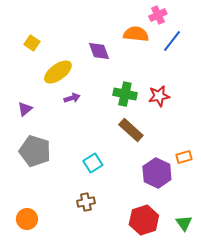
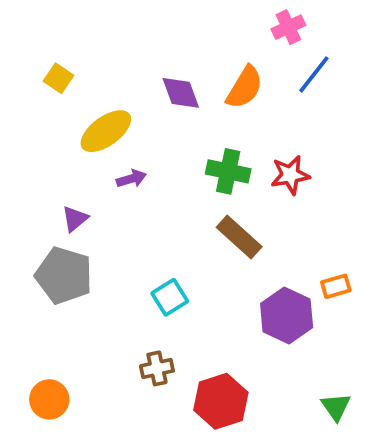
orange semicircle: (136, 34) -> (245, 87), moved, turned 115
purple triangle: (25, 109) -> (75, 219), moved
red hexagon: (144, 220) -> (221, 401), moved

